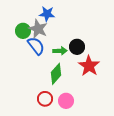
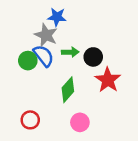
green circle: (23, 31) -> (28, 61), moved
green arrow: (60, 51) -> (70, 52), moved
red circle: (45, 99) -> (30, 120), moved

